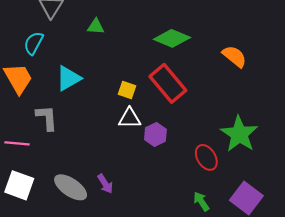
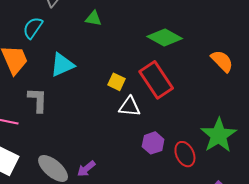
white triangle: (130, 118) -> (129, 107), moved
purple hexagon: (155, 134) -> (153, 143), moved
purple arrow: (105, 184) -> (86, 169), turned 78

